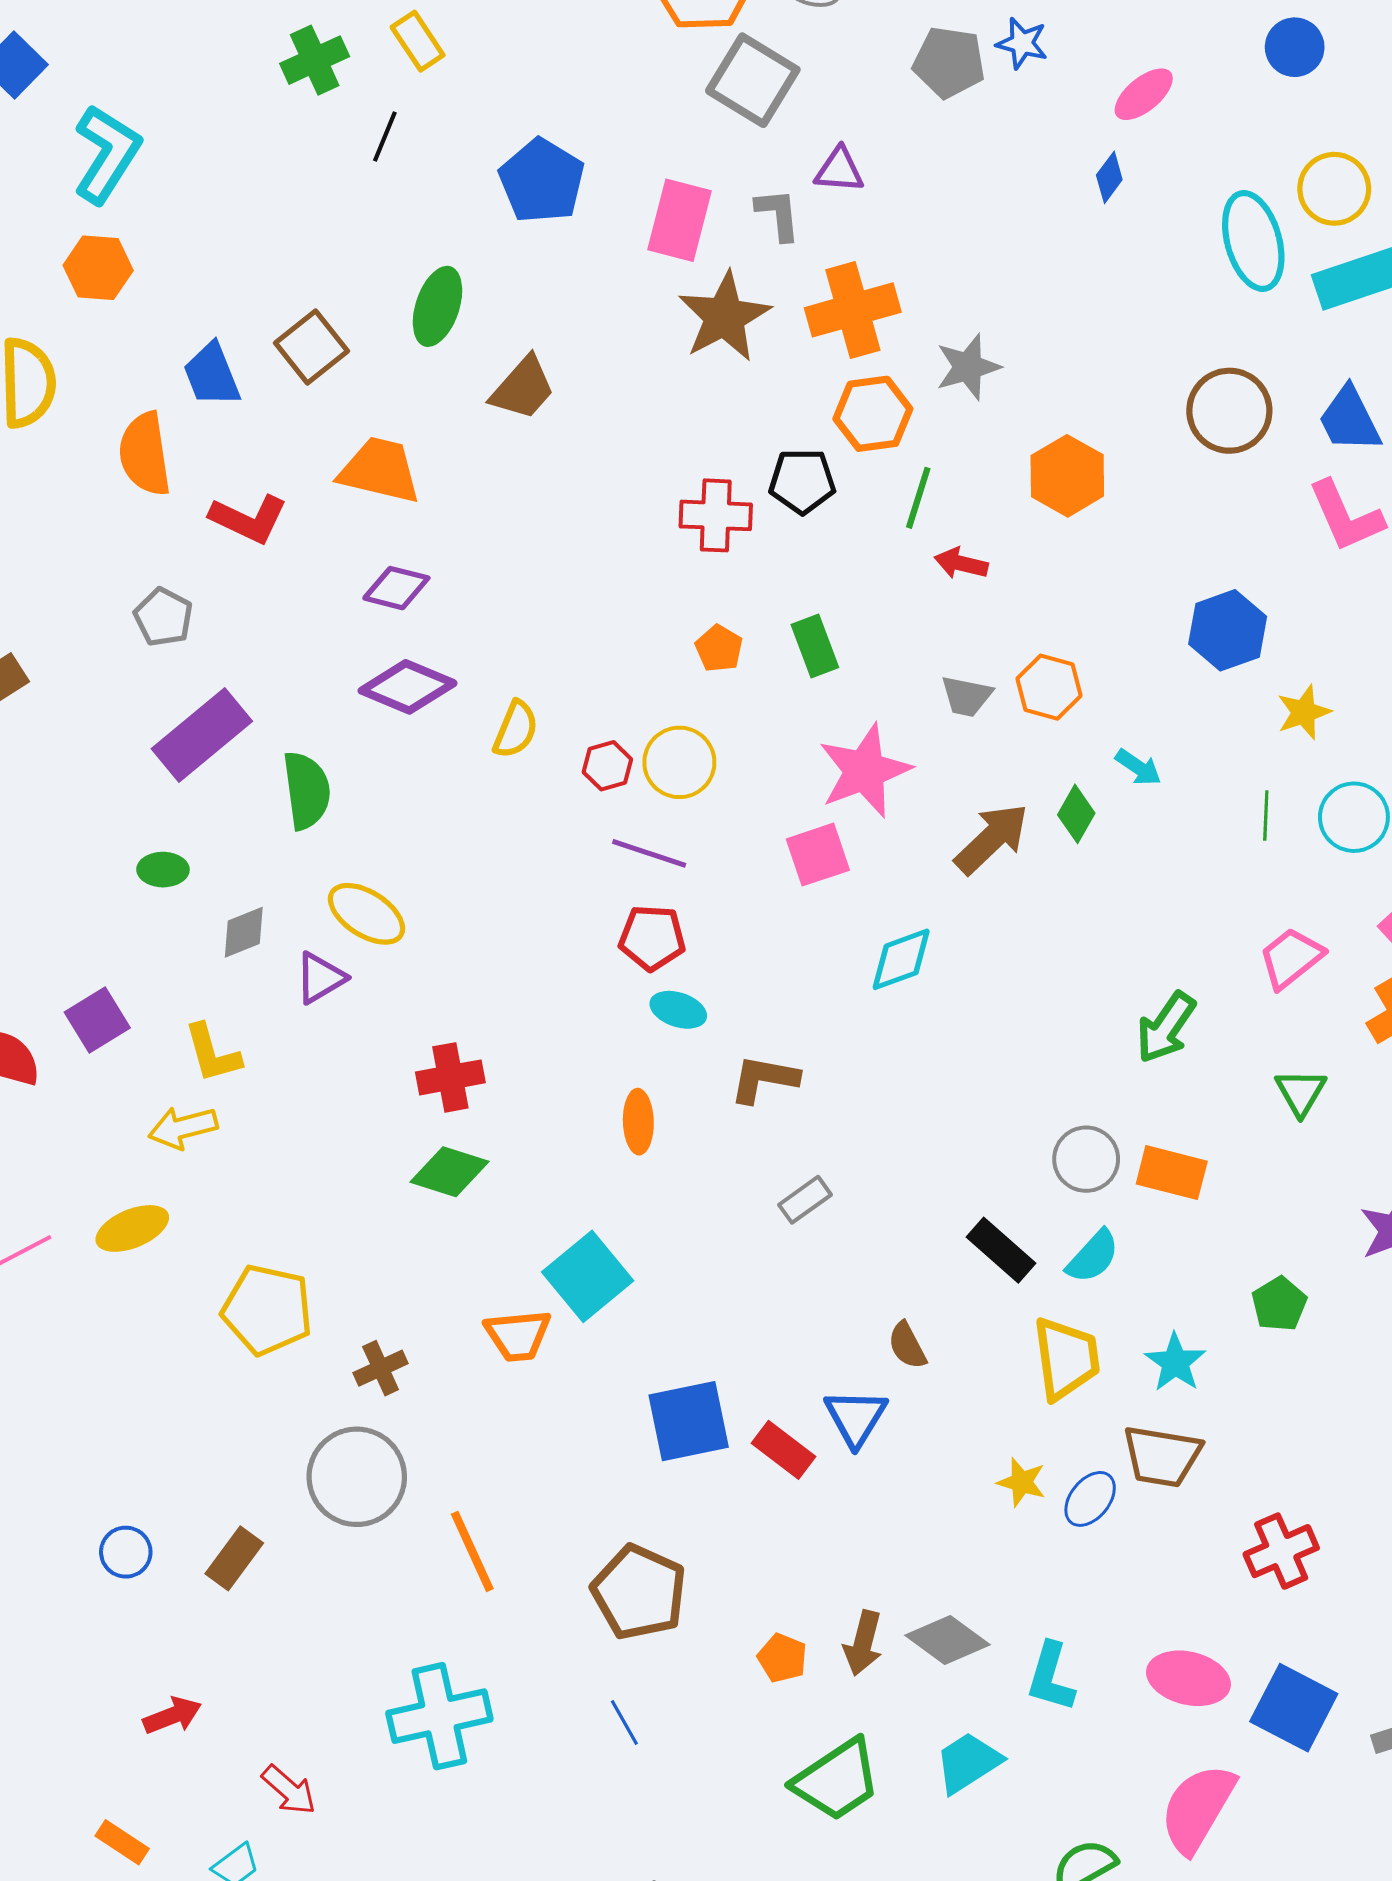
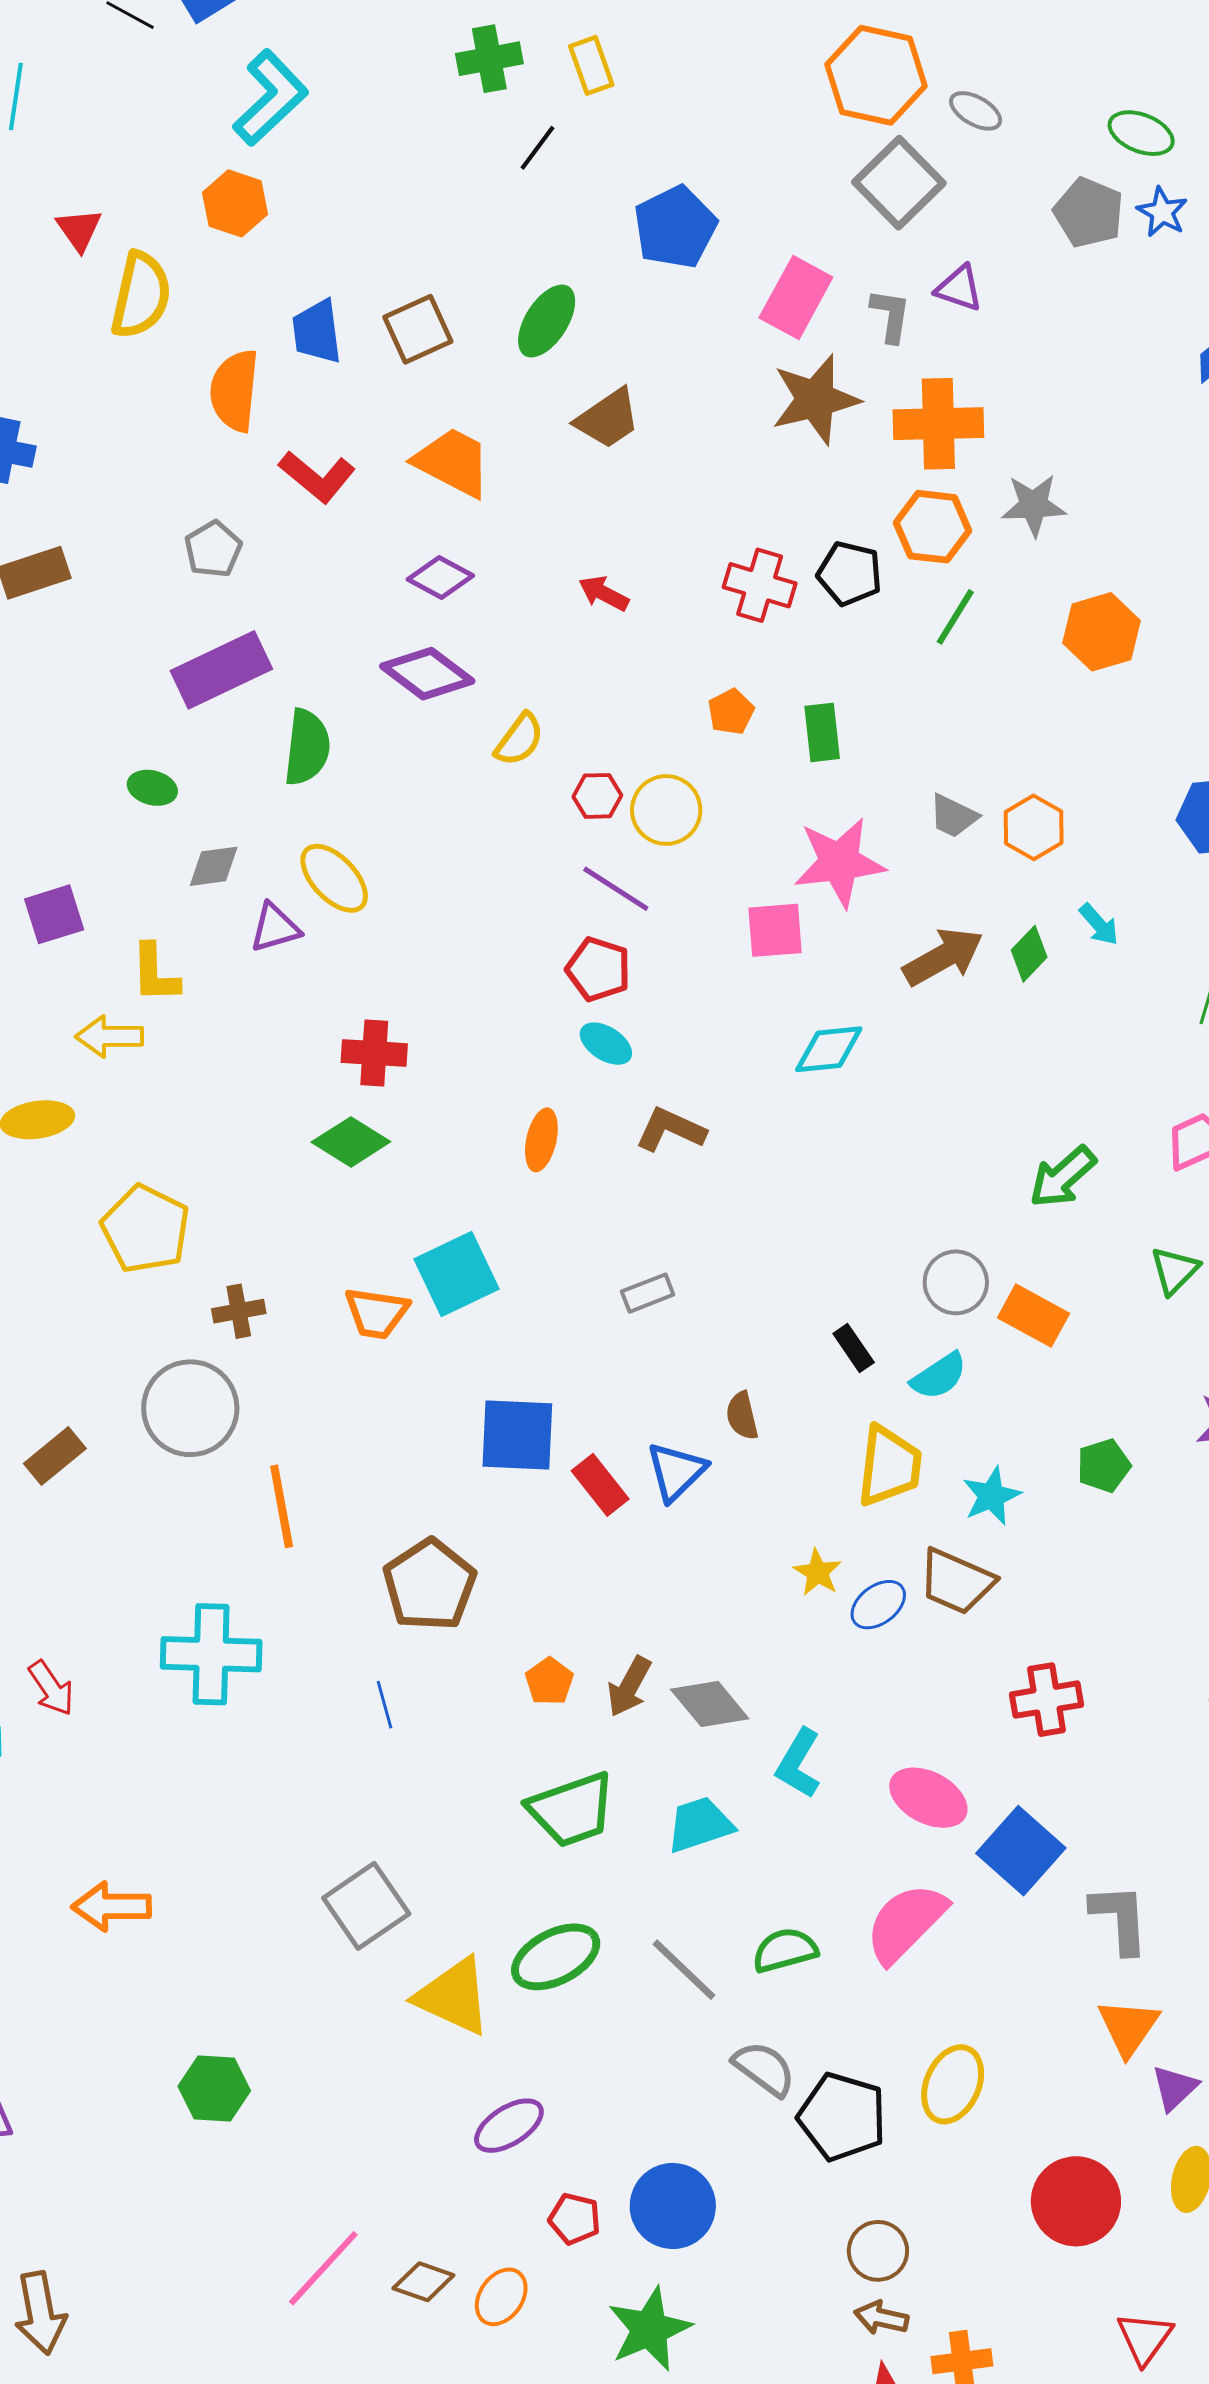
red arrow: (961, 563) -> (604, 593), moved
gray rectangle: (805, 1200) -> (648, 1293), moved
black rectangle: (1001, 1250) -> (854, 1348), size x0.7

